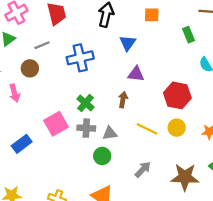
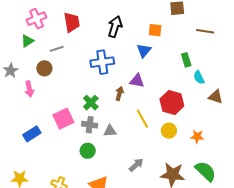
green rectangle: (188, 35) -> (186, 60), moved
blue triangle: (128, 43) -> (144, 51), moved
blue cross: (80, 58) -> (102, 62), moved
brown arrow: (123, 100) -> (119, 93), moved
yellow line: (147, 129) -> (142, 119), moved, turned 30
green circle: (102, 156) -> (88, 151), moved

